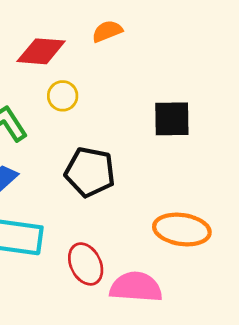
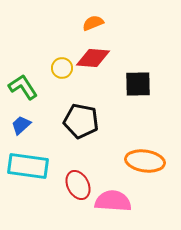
red diamond: (41, 51) -> (93, 58), moved

